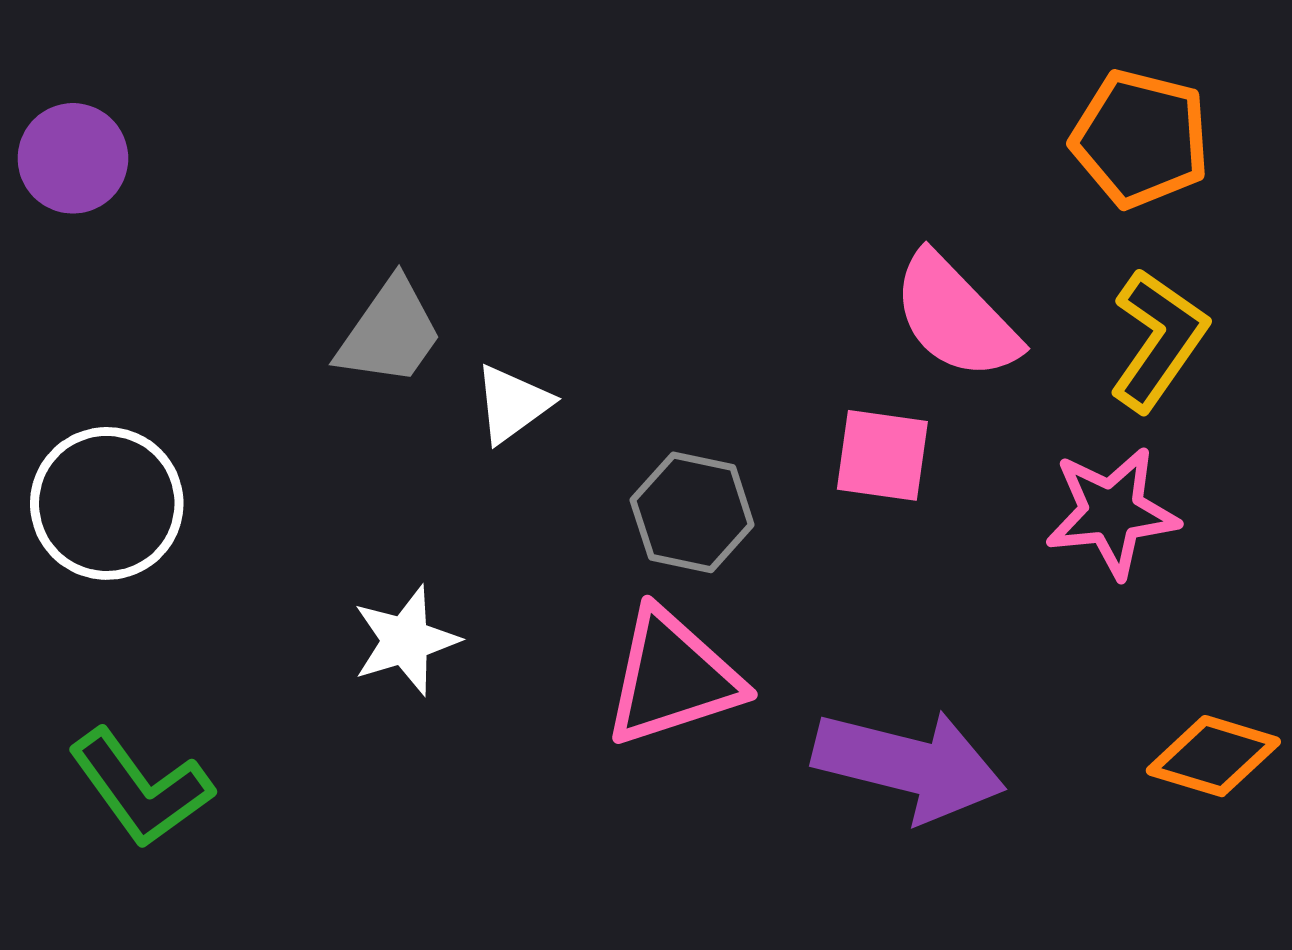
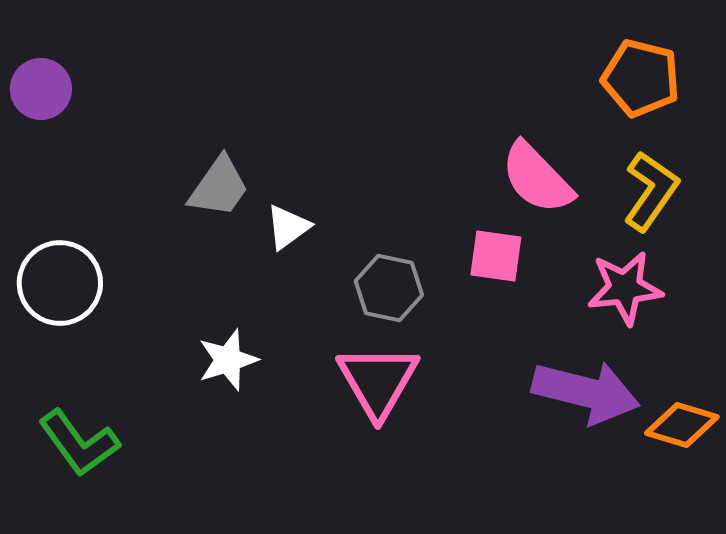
pink triangle: (673, 678) -> (378, 381), turned -42
purple arrow: (909, 765) -> (586, 392), moved

